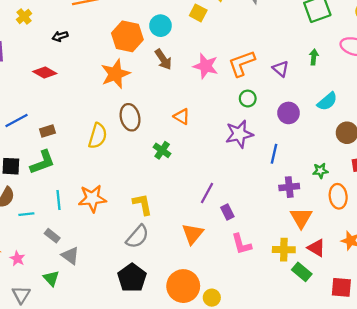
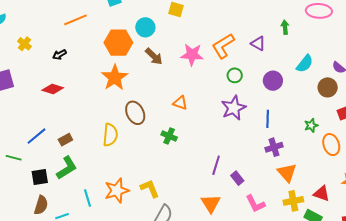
purple cross: (289, 187) -> (274, 147), moved
yellow L-shape: (142, 204) -> (150, 189), moved
orange triangle: (301, 218) -> (287, 173), moved

